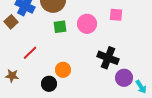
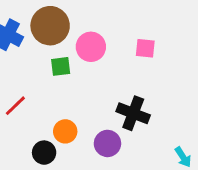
pink circle: (87, 24) -> (91, 47), moved
purple circle: (124, 78) -> (107, 143), moved

